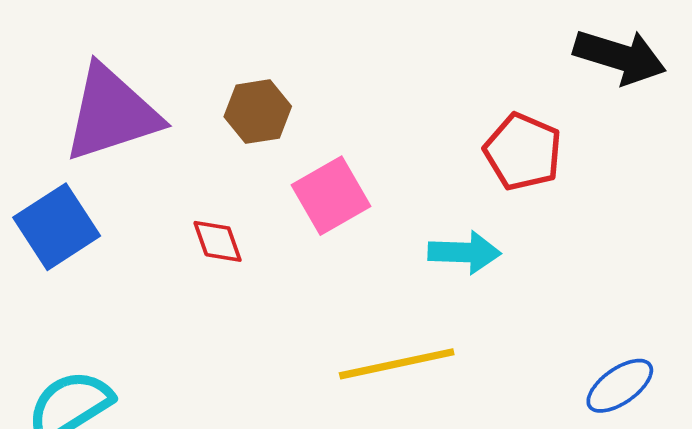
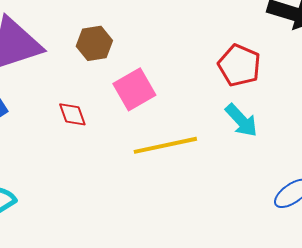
cyan arrow: (464, 252) -> (241, 120), moved, turned 45
yellow line: (397, 364) -> (165, 145), moved

